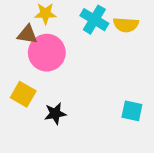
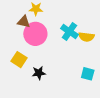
cyan cross: (94, 20) -> (69, 31), moved
yellow semicircle: (126, 25) -> (86, 37), moved

